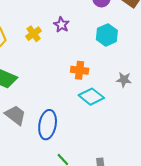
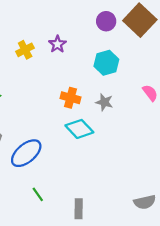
gray star: (124, 80) -> (104, 102), moved
blue ellipse: (48, 125) -> (26, 153), turned 32

